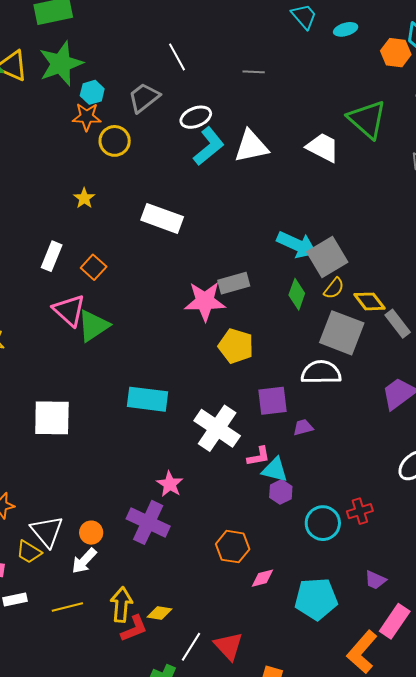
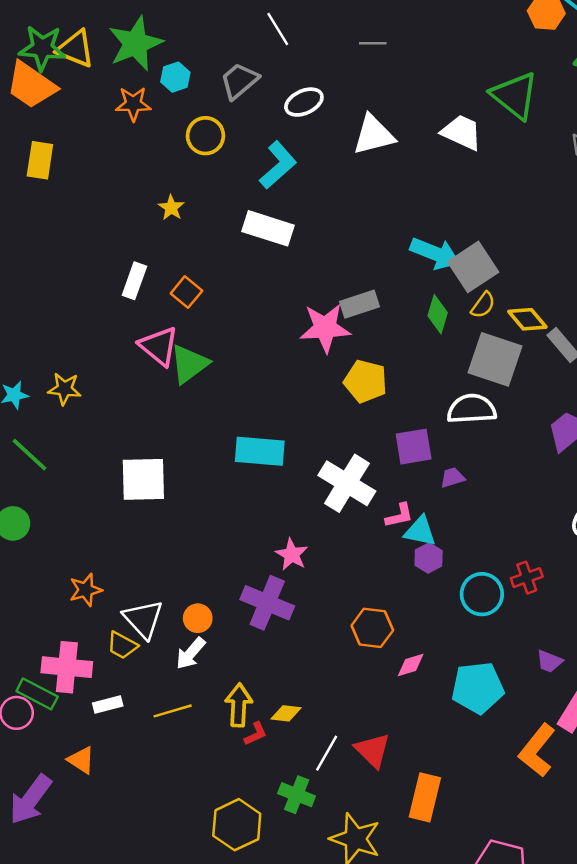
orange star: (87, 117) -> (133, 104), moved
cyan L-shape: (209, 146) -> (278, 165), moved
red L-shape: (134, 629) -> (256, 734), size x0.7

